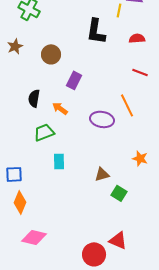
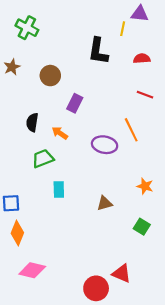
green square: (119, 193) -> (142, 227), moved

